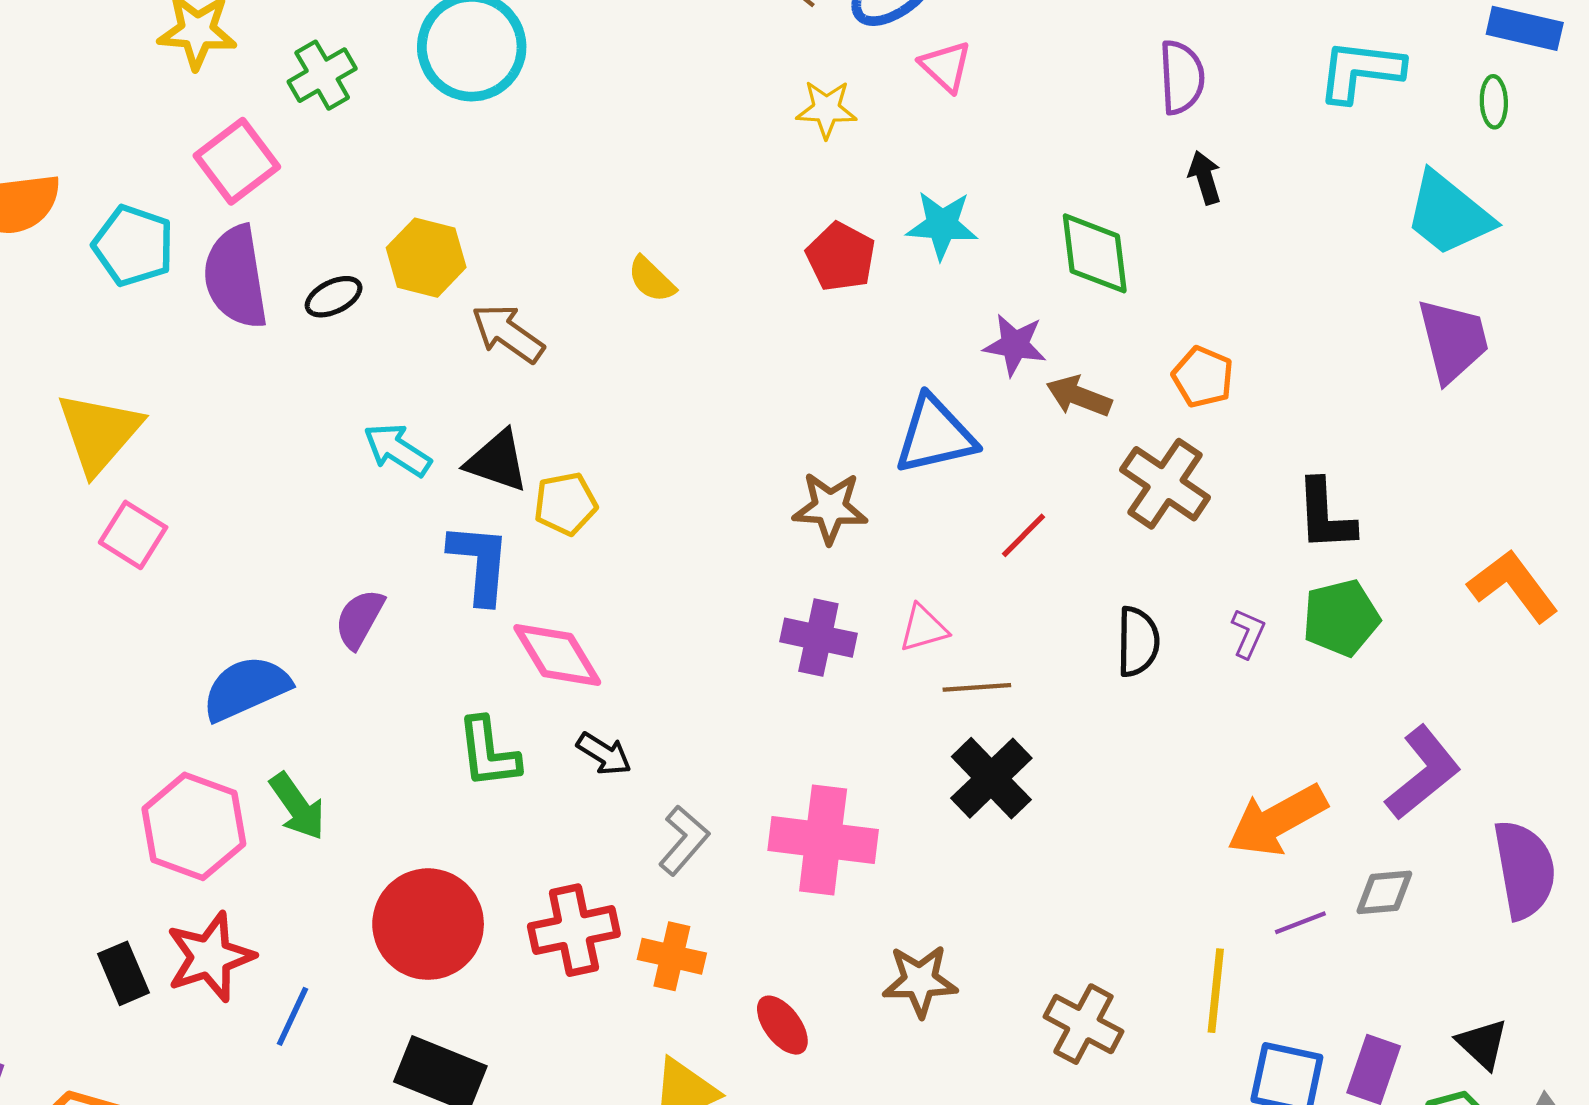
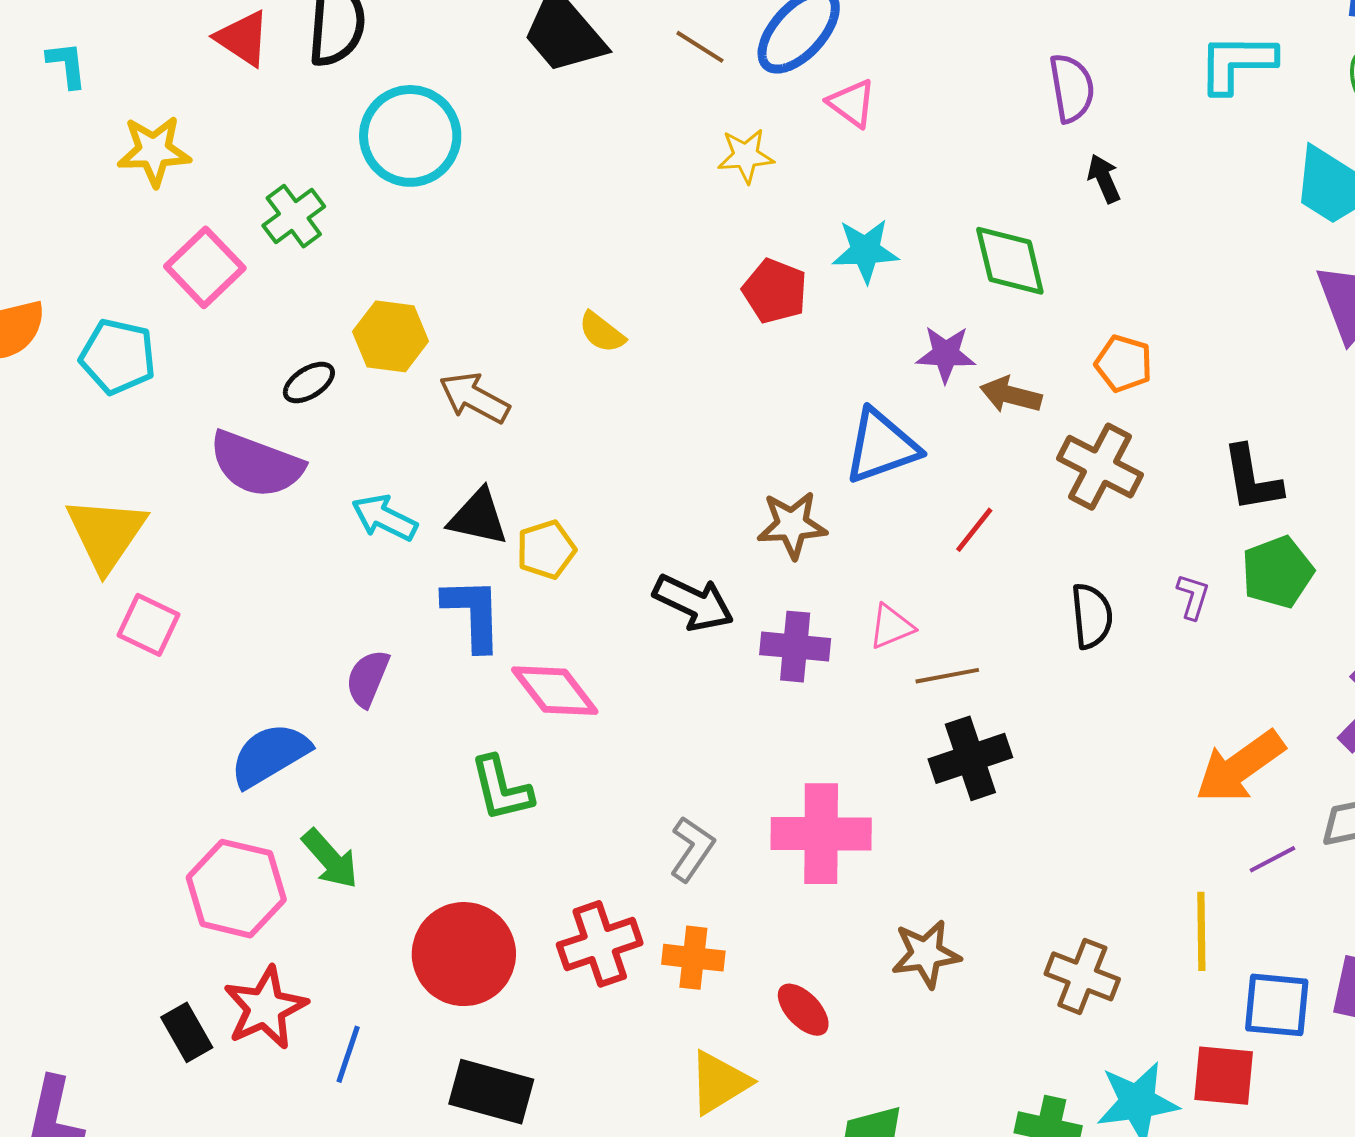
green cross: (322, 75) -> (294, 216), moved
purple semicircle: (236, 277) -> (256, 464), moved, turned -54
black arrow: (604, 754) -> (693, 603), moved, size x1.5
black cross: (991, 778) -> (970, 758), turned 32

